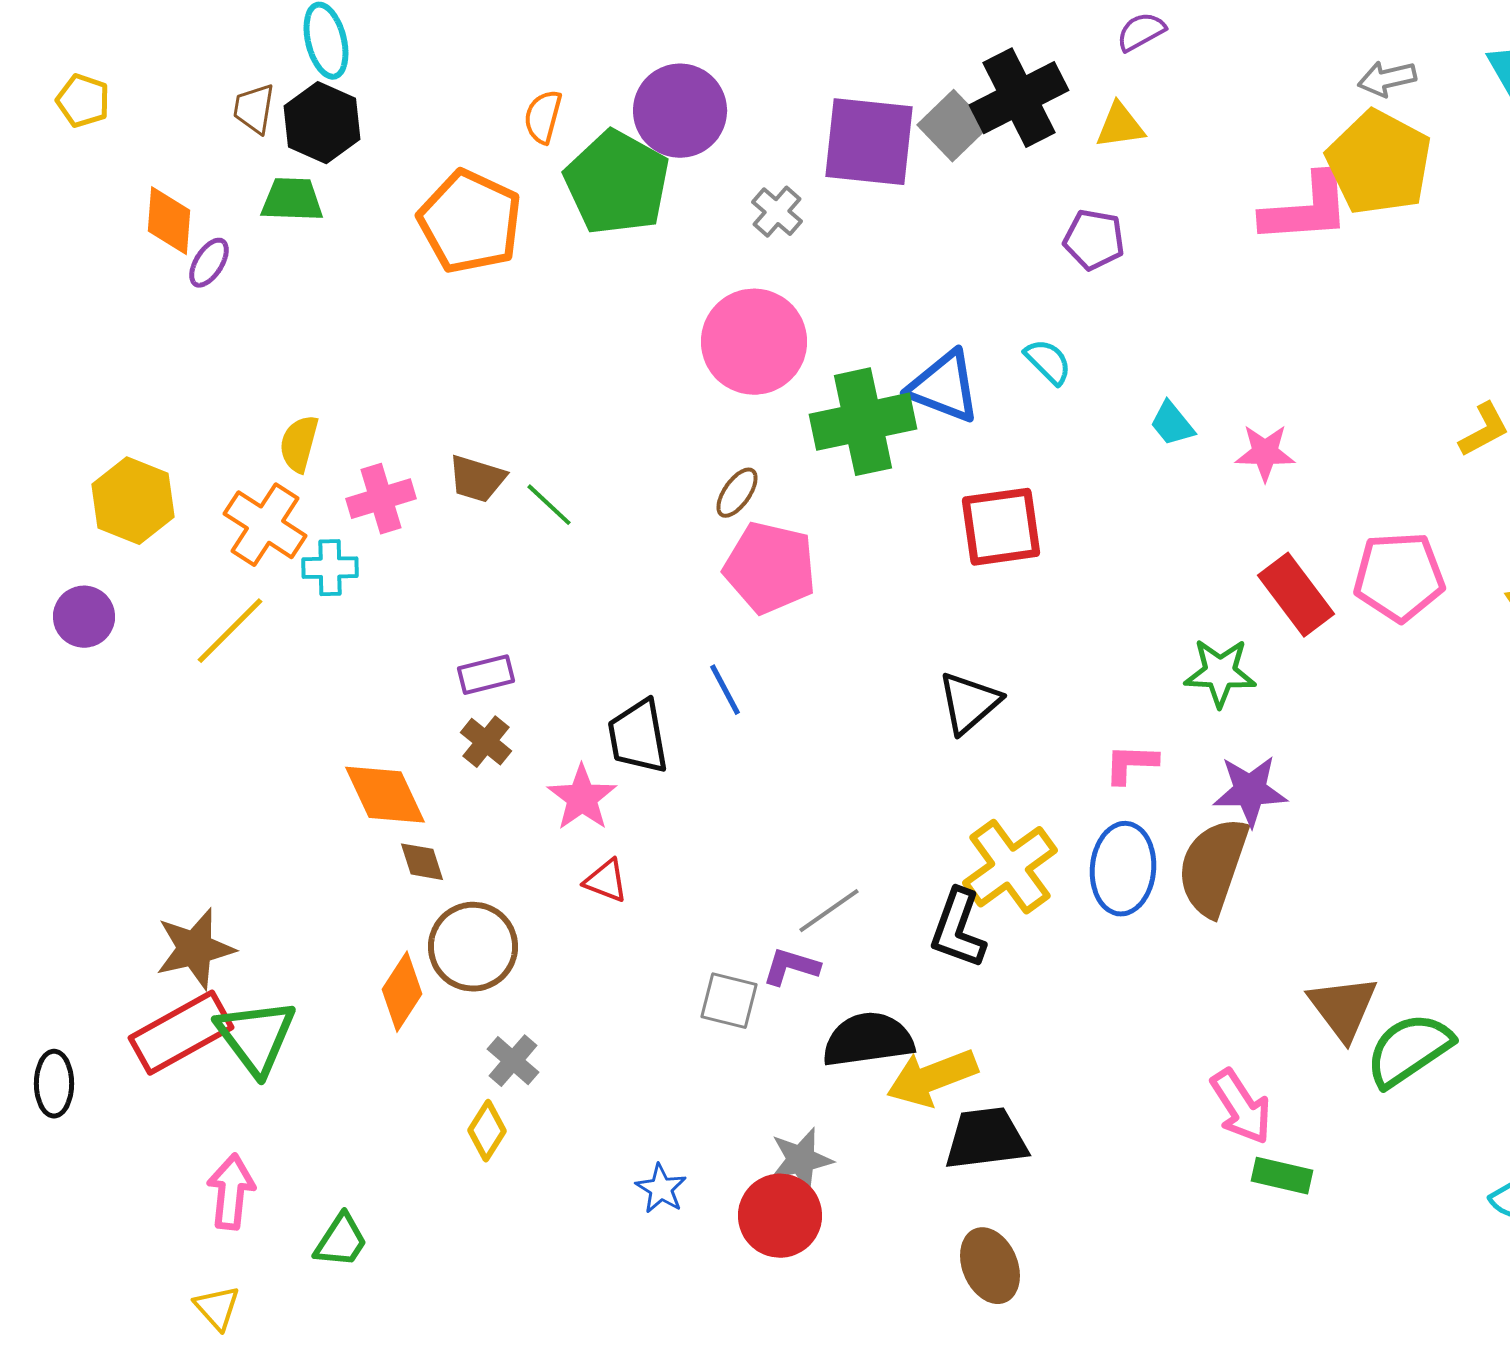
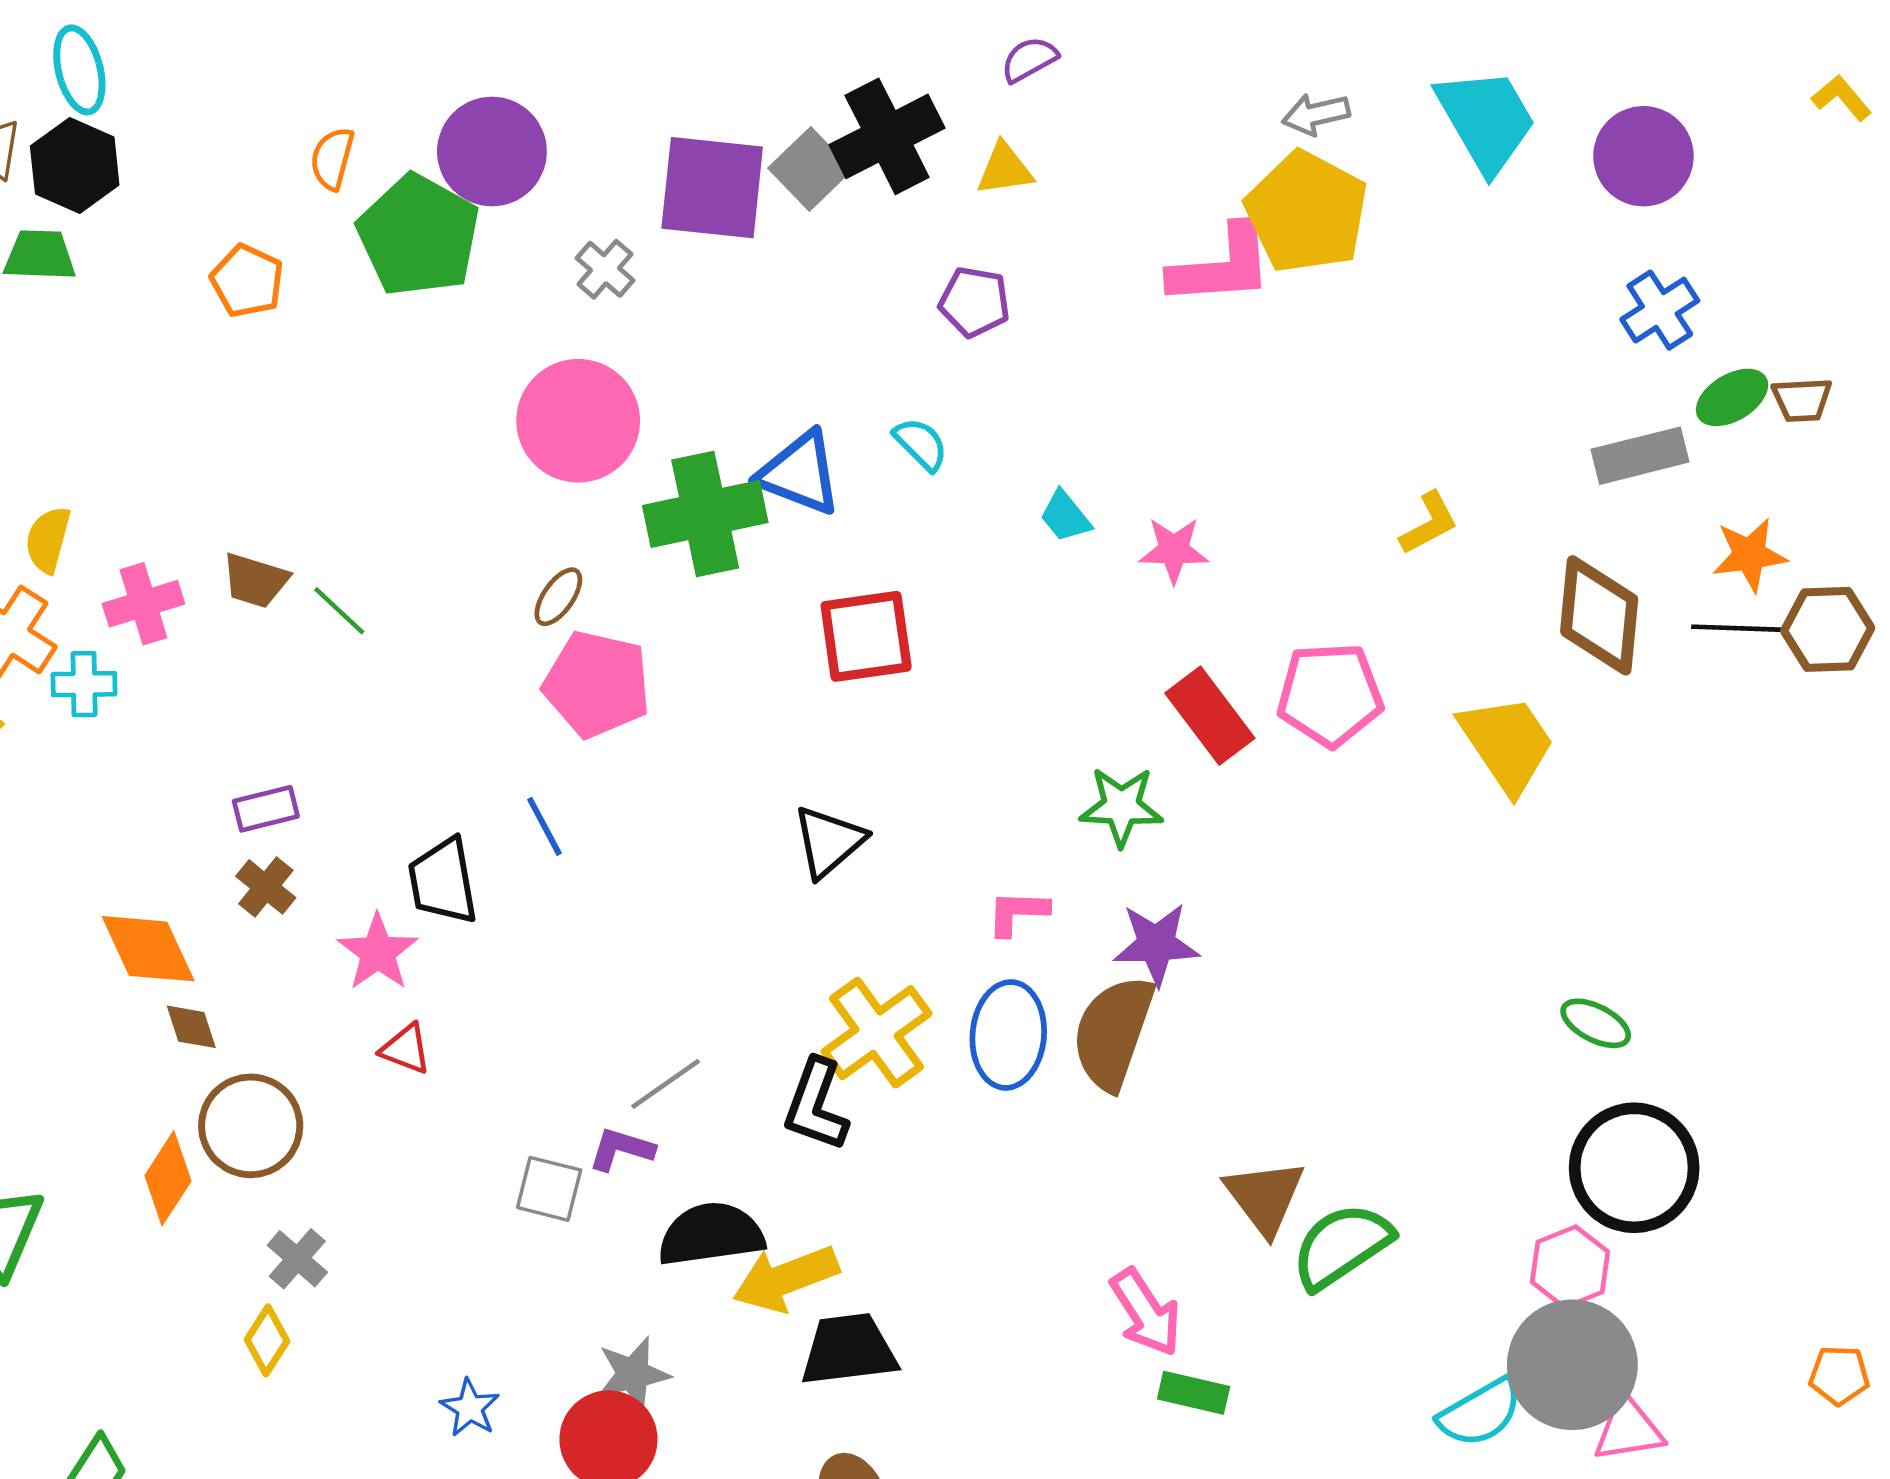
orange pentagon: (470, 222) -> (247, 281), size x0.6

